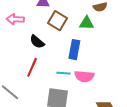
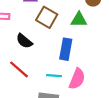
red line: (32, 67) -> (19, 69), turned -72
pink semicircle: (84, 76) -> (77, 79), turned -72

